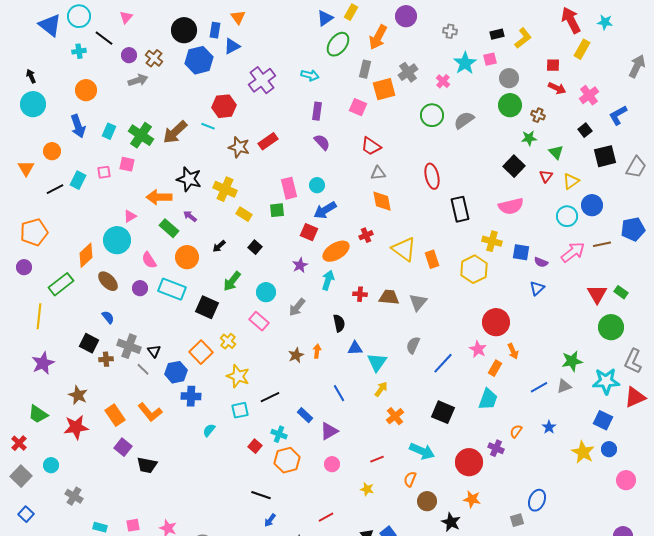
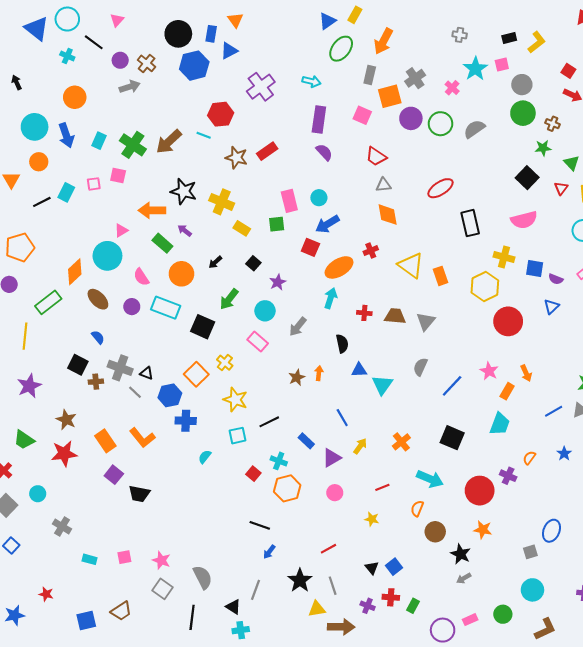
purple circle: (406, 16) -> (411, 118), moved
cyan cross: (79, 51) -> (67, 56), turned 32
red square: (553, 65) -> (568, 71), turned 32
cyan circle: (33, 104) -> (35, 127), moved
purple rectangle: (317, 111) -> (319, 119), size x1.4
red ellipse: (432, 176) -> (440, 188), turned 70
purple star: (300, 265) -> (278, 282), moved
red circle: (496, 322) -> (508, 321), moved
black triangle: (154, 351) -> (147, 373), turned -32
yellow arrow: (381, 389) -> (360, 446), moved

